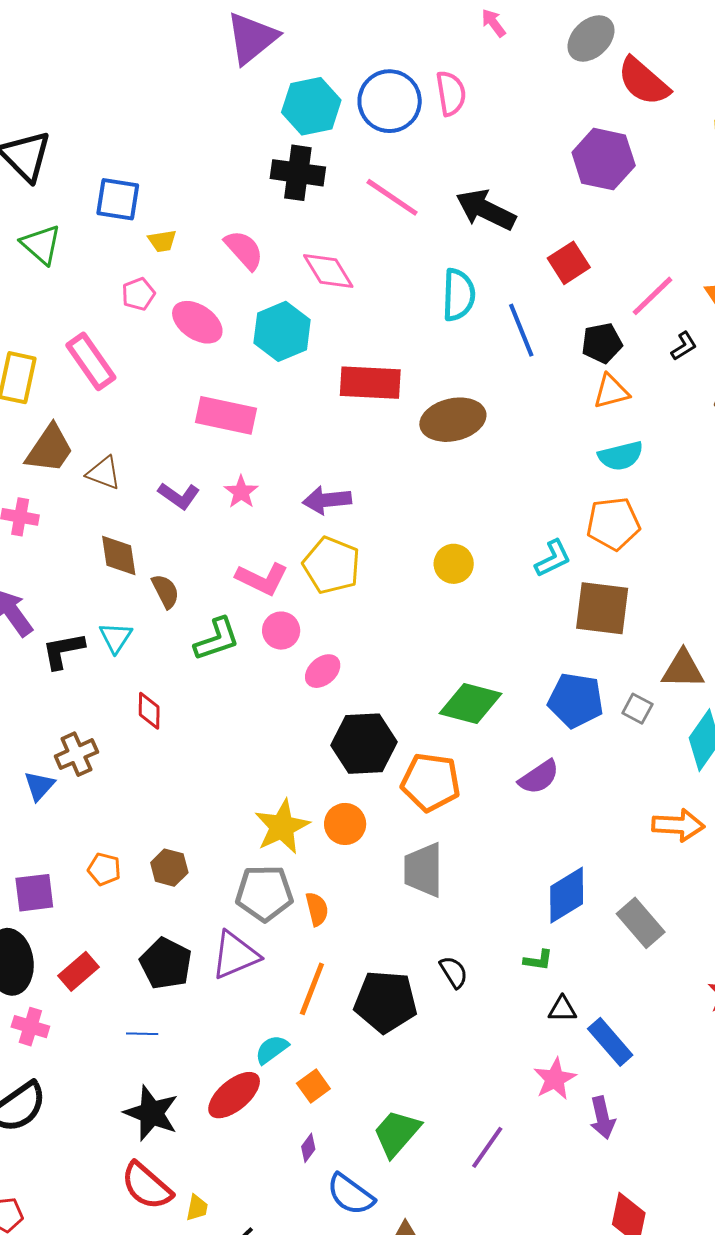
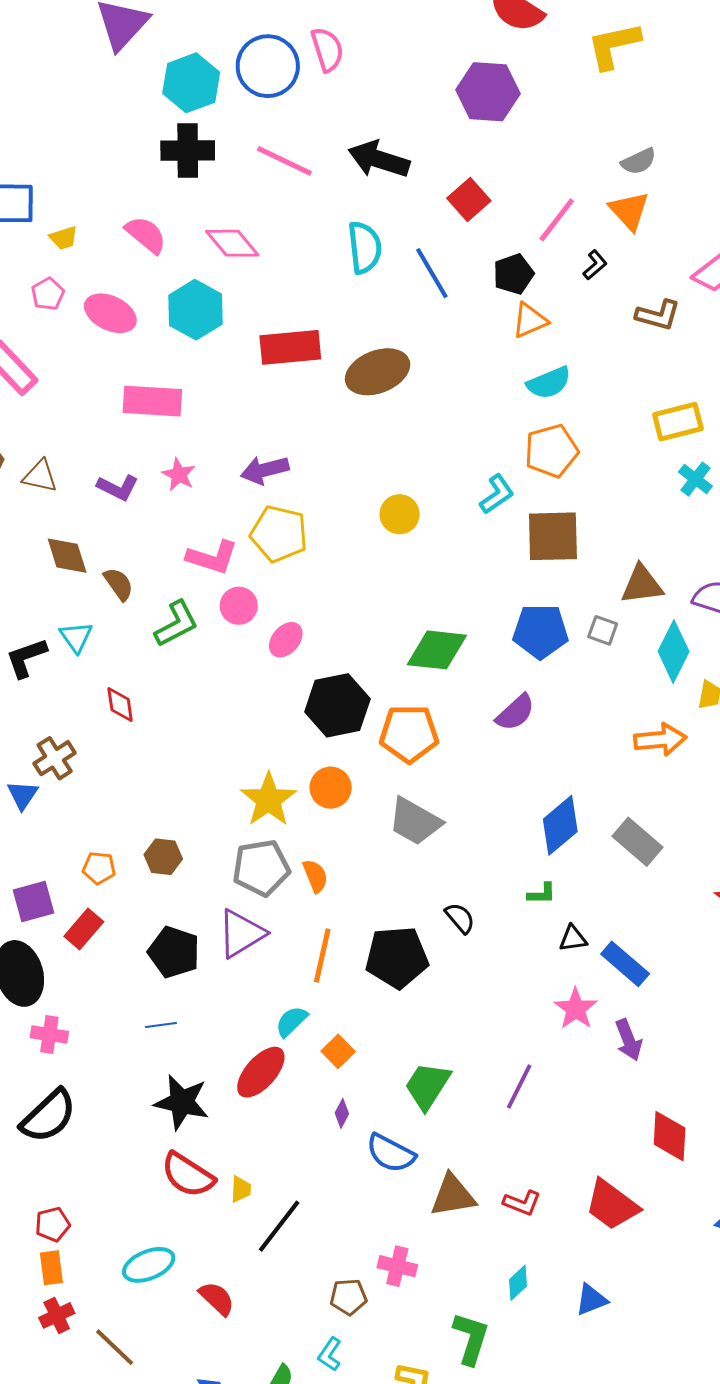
gray trapezoid: (423, 870) -> (415, 821), turned -52
red rectangle: (78, 971) -> (84, 929), moved

